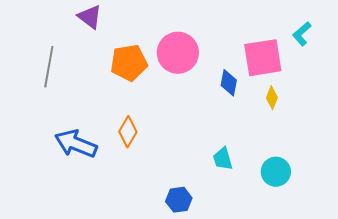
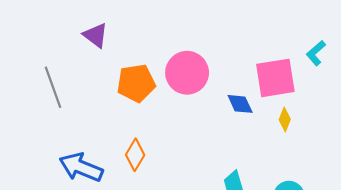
gray line: (49, 67) -> (53, 87), turned -30
blue diamond: (229, 83) -> (240, 104), turned -36

